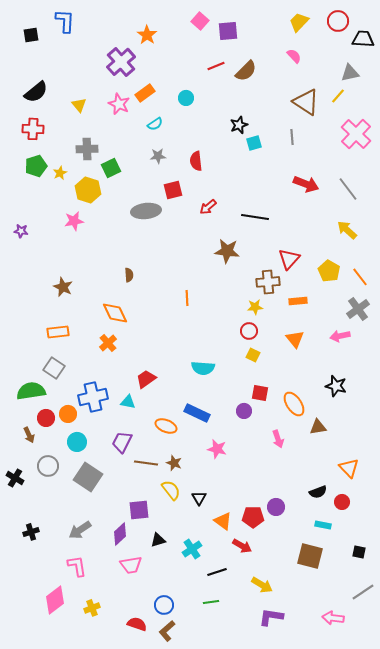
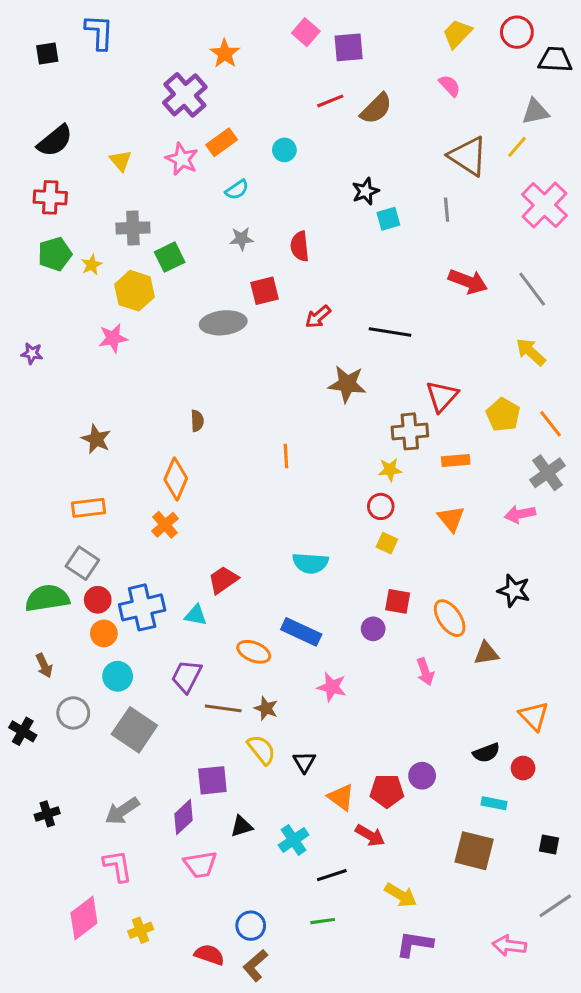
orange diamond: (115, 313) -> (176, 479), turned 48
red circle: (46, 418) -> (98, 600), moved

